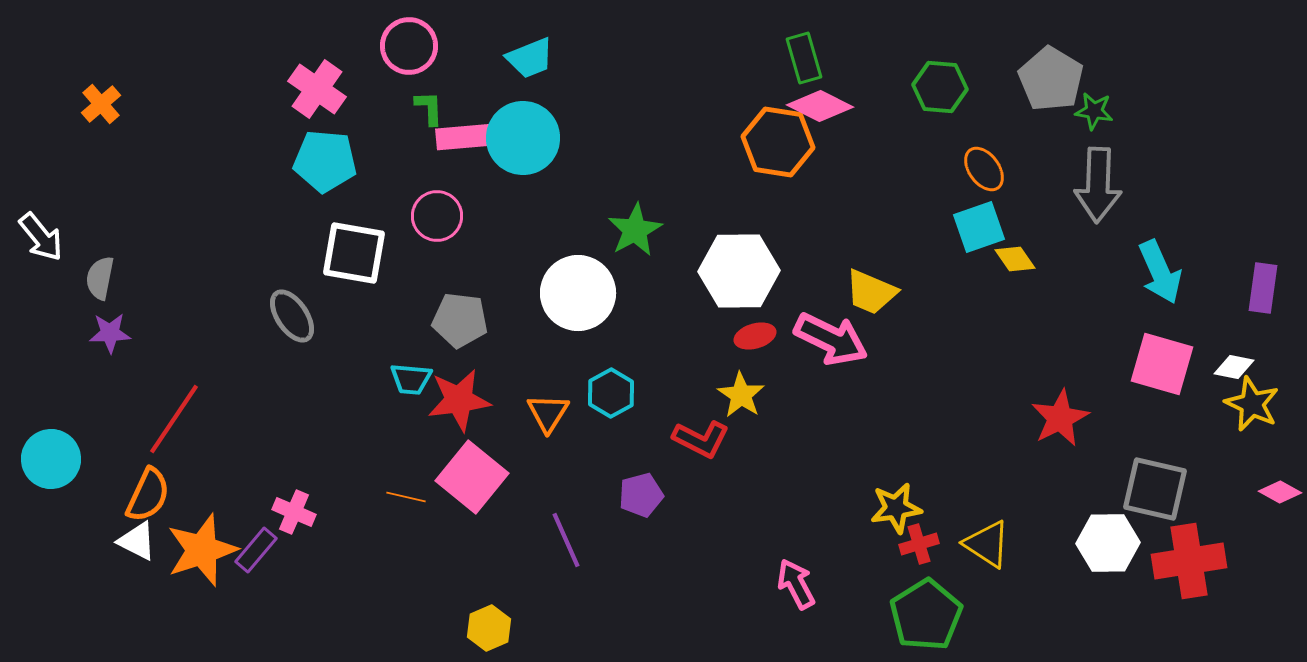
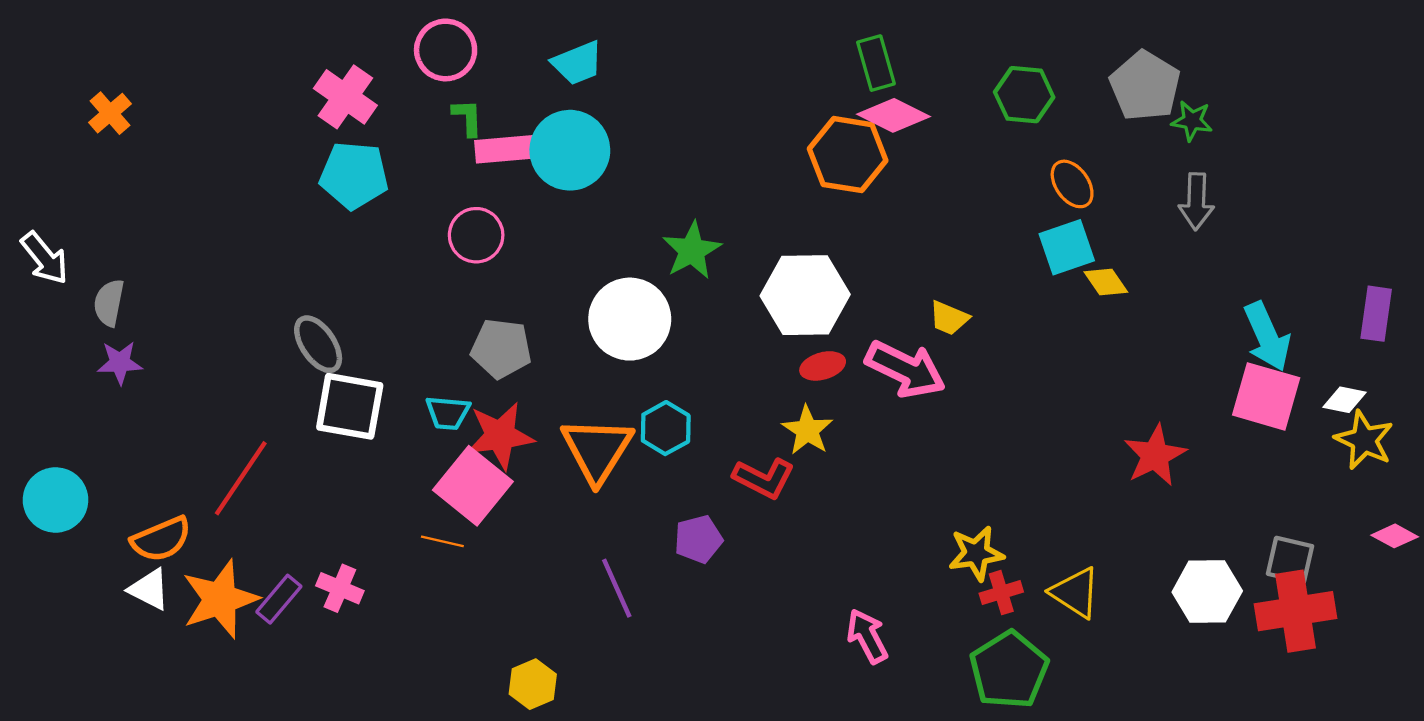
gray arrow: (1098, 185) -> (1196, 201), size x0.7
white square: (354, 253) -> (350, 406), moved
cyan arrow: (1160, 272) -> (1267, 337), moved
yellow trapezoid: (871, 292) -> (949, 318), size x0.7
orange triangle: (548, 413) -> (597, 450), size x1.6
red line: (174, 419) -> (241, 478), moved
pink square: (472, 477) -> (473, 486), moved
gray square: (1155, 489) -> (1290, 560), moved, size x0.7
orange semicircle: (148, 495) -> (161, 539), turned 42
pink cross: (294, 512) -> (340, 588), moved

